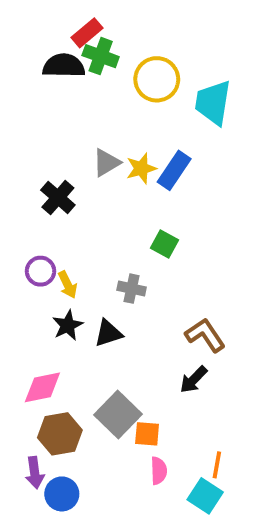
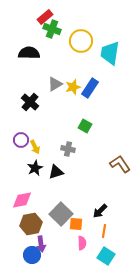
black semicircle: (64, 66) -> (29, 53), moved
brown L-shape: (205, 335) -> (120, 164), moved
black arrow: (194, 380) -> (100, 211), moved
orange line: (217, 465) -> (104, 231), moved
purple arrow: (35, 473) -> (41, 244), moved

